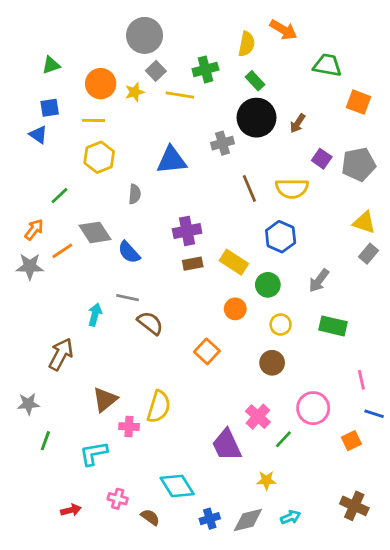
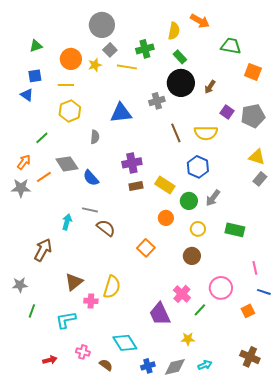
gray arrow: (319, 281) -> (213, 198), moved

